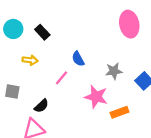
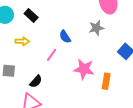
gray star: (114, 71) -> (96, 28), moved
orange rectangle: (120, 112) -> (106, 81), turned -56

